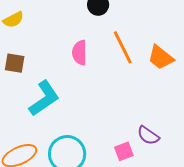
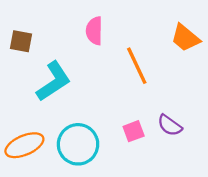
orange line: (123, 47) -> (137, 66), moved
pink square: (124, 151) -> (134, 131), moved

